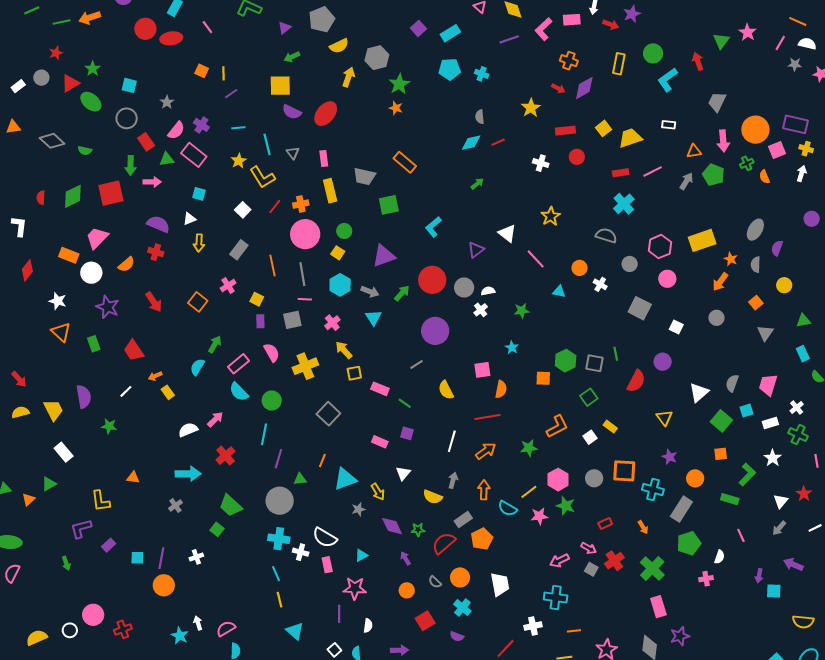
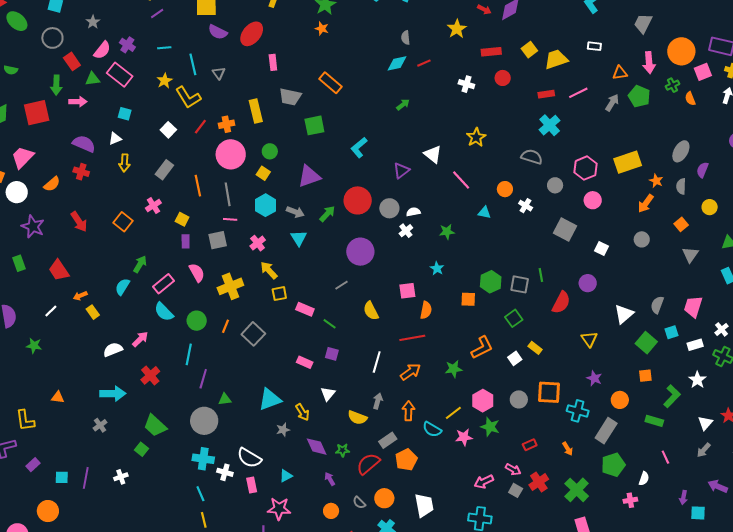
pink rectangle: (324, 159) -> (273, 62), moved
orange line: (322, 461) -> (225, 326), moved
orange circle: (164, 585) -> (48, 511), moved

